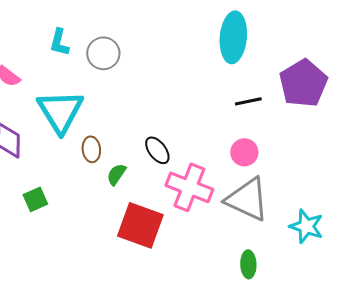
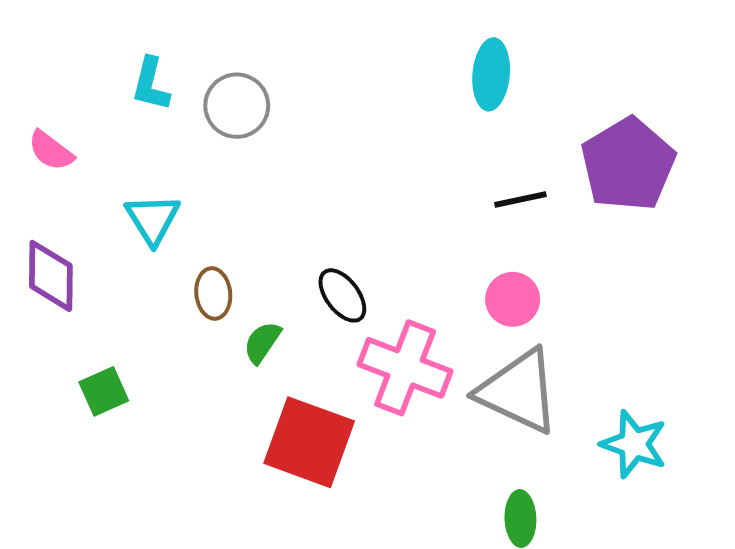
cyan ellipse: (233, 37) -> (491, 74), size x0.7
cyan triangle: (60, 111) -> (153, 219), size x0.6

